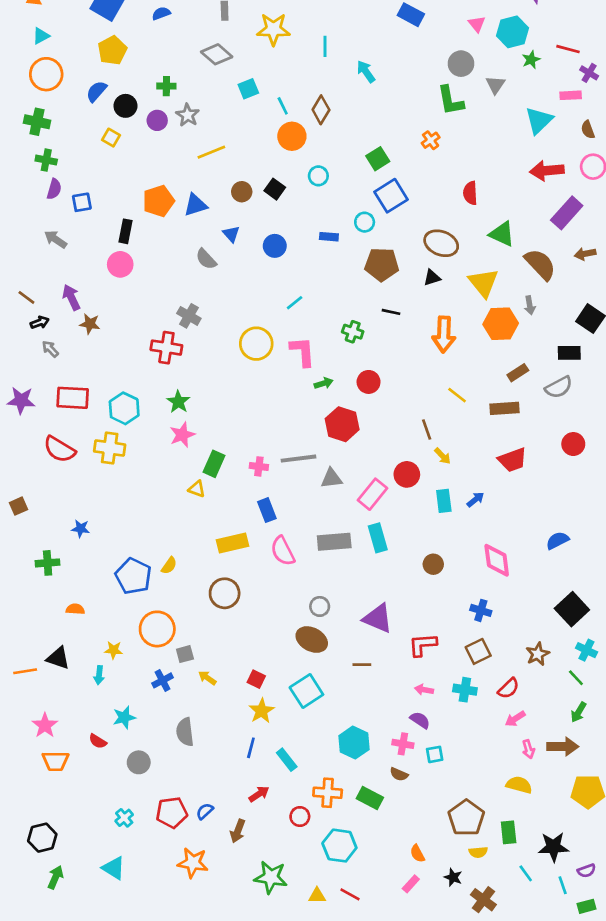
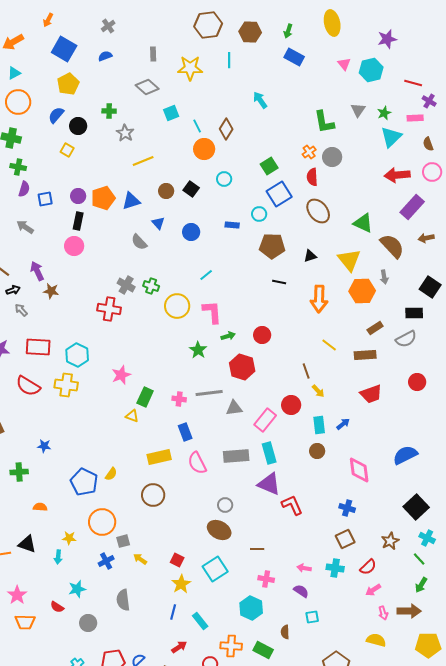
cyan line: (325, 46) -> (229, 60), moved
green star: (531, 60) -> (384, 113), moved
gray circle: (461, 64) -> (332, 157), moved
purple circle: (157, 120) -> (78, 196), moved
red semicircle: (470, 193) -> (312, 177), moved
brown ellipse: (441, 243) -> (318, 211), moved, turned 30
green cross: (353, 332) -> (151, 286), moved
green star: (178, 402) -> (198, 350), moved
blue semicircle: (557, 540) -> (405, 455), size x1.4
brown circle: (433, 564) -> (317, 451), moved
purple triangle: (378, 618) -> (269, 484), moved
red L-shape: (423, 645) -> (292, 505), moved, turned 70
pink cross: (403, 744) -> (266, 579), moved
brown semicircle: (399, 774) -> (285, 632), turned 64

